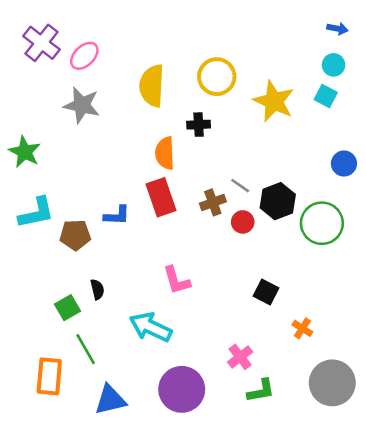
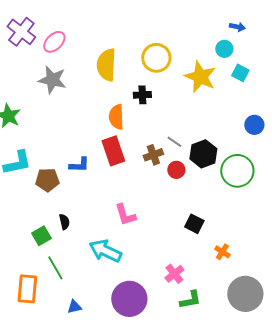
blue arrow: (337, 29) -> (237, 27), moved
cyan circle: (334, 65) -> (224, 49), moved
blue triangle: (110, 400) -> (74, 307), size x0.6

